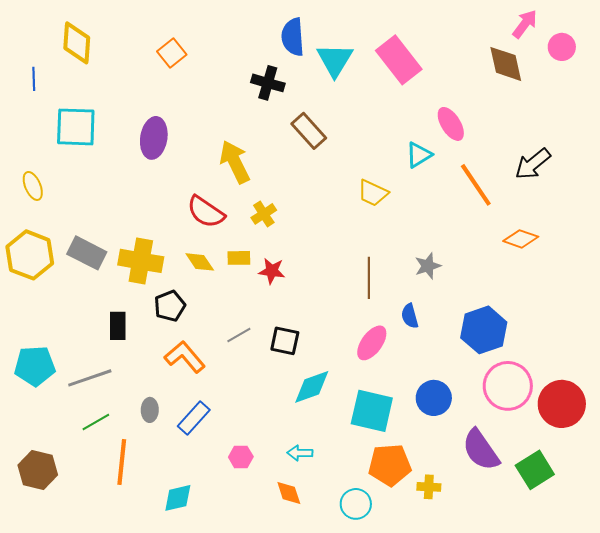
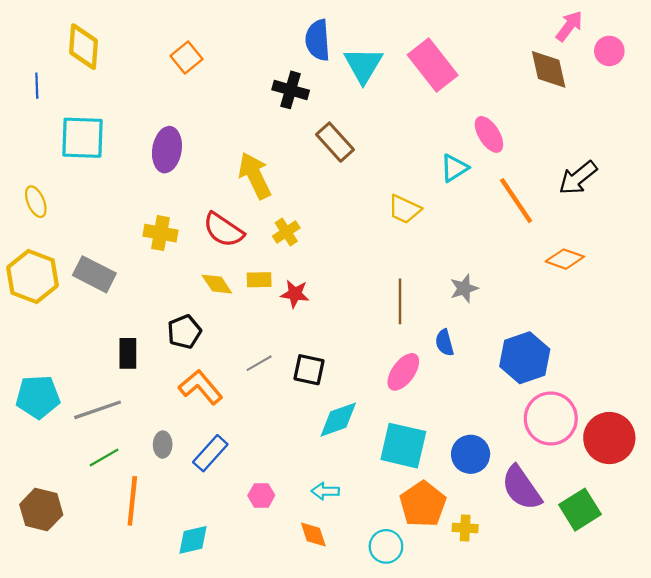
yellow cross: (141, 261) -> (160, 233), moved, size x0.7
blue circle: (434, 398) -> (471, 454), moved
orange pentagon: (390, 465) -> (423, 504), turned -30

